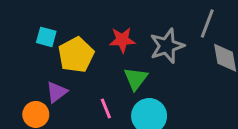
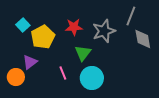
cyan square: (46, 37) -> (23, 25), turned 32

